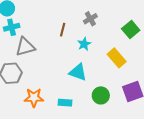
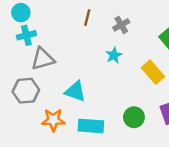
brown line: (63, 30) -> (87, 18), moved
cyan triangle: (78, 72) -> (75, 91), moved
cyan rectangle: (65, 103) -> (91, 126), size x1.5

